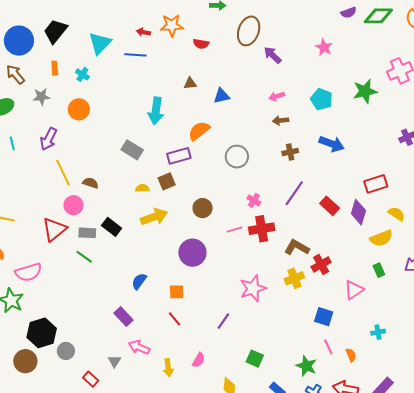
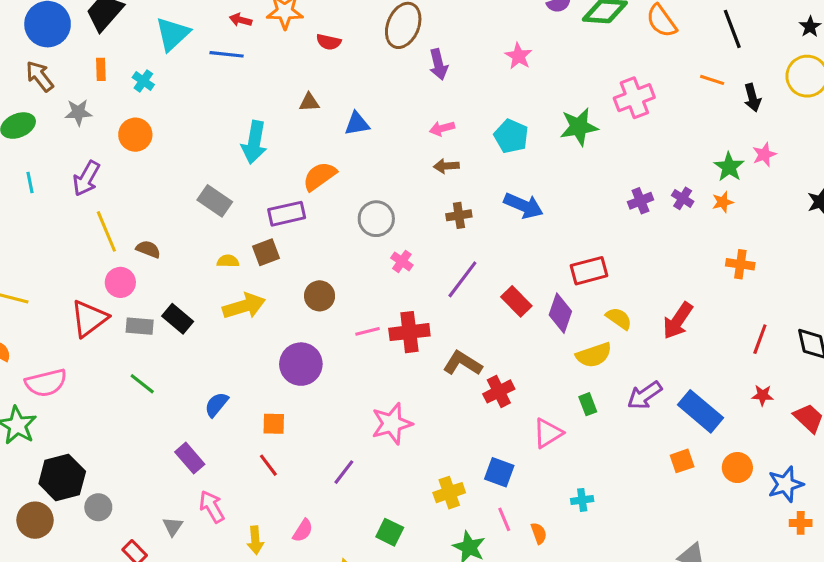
purple arrow: (273, 55) -> (438, 64), turned -150
pink cross: (254, 200) -> (402, 261), moved
green line: (84, 257) -> (142, 384), moved
yellow cross: (294, 278) -> (449, 493), moved
pink arrow: (139, 347) -> (212, 507), turned 35

